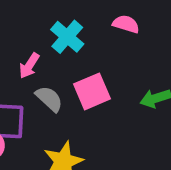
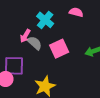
gray semicircle: (49, 99) -> (35, 43), moved

